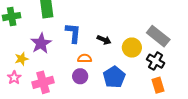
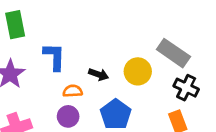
black arrow: (104, 40) -> (99, 74), moved
black cross: (156, 61) -> (186, 88), moved

